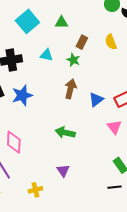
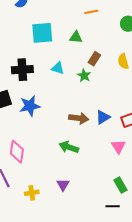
cyan square: (27, 21) -> (42, 33), turned 30
brown arrow: (70, 89) -> (79, 118), moved, turned 78
yellow cross: (35, 190) -> (32, 193), moved

